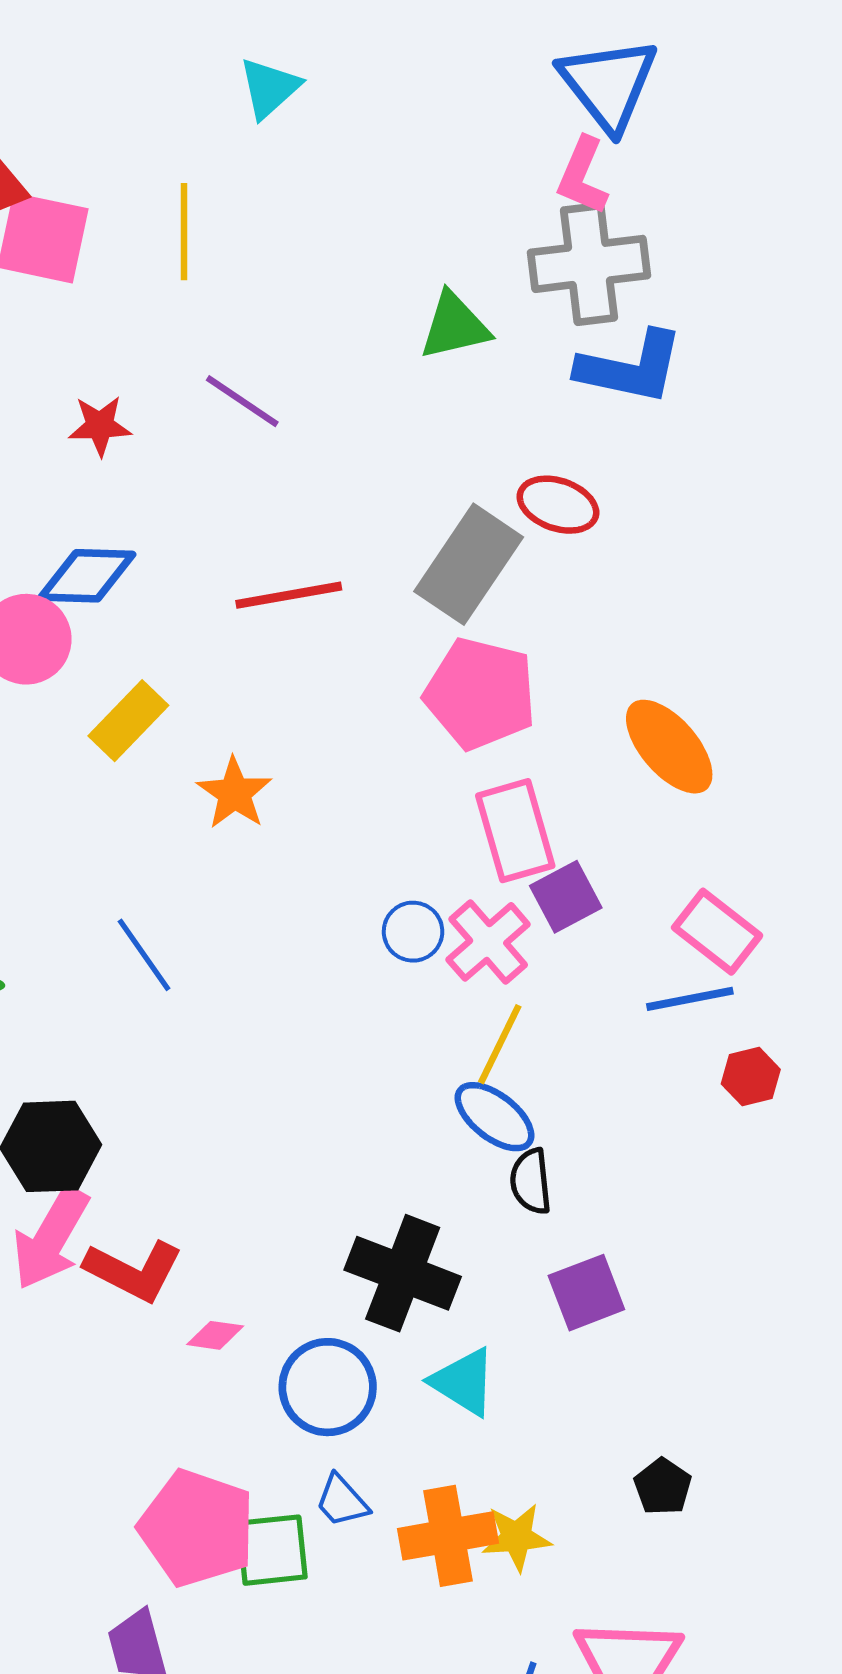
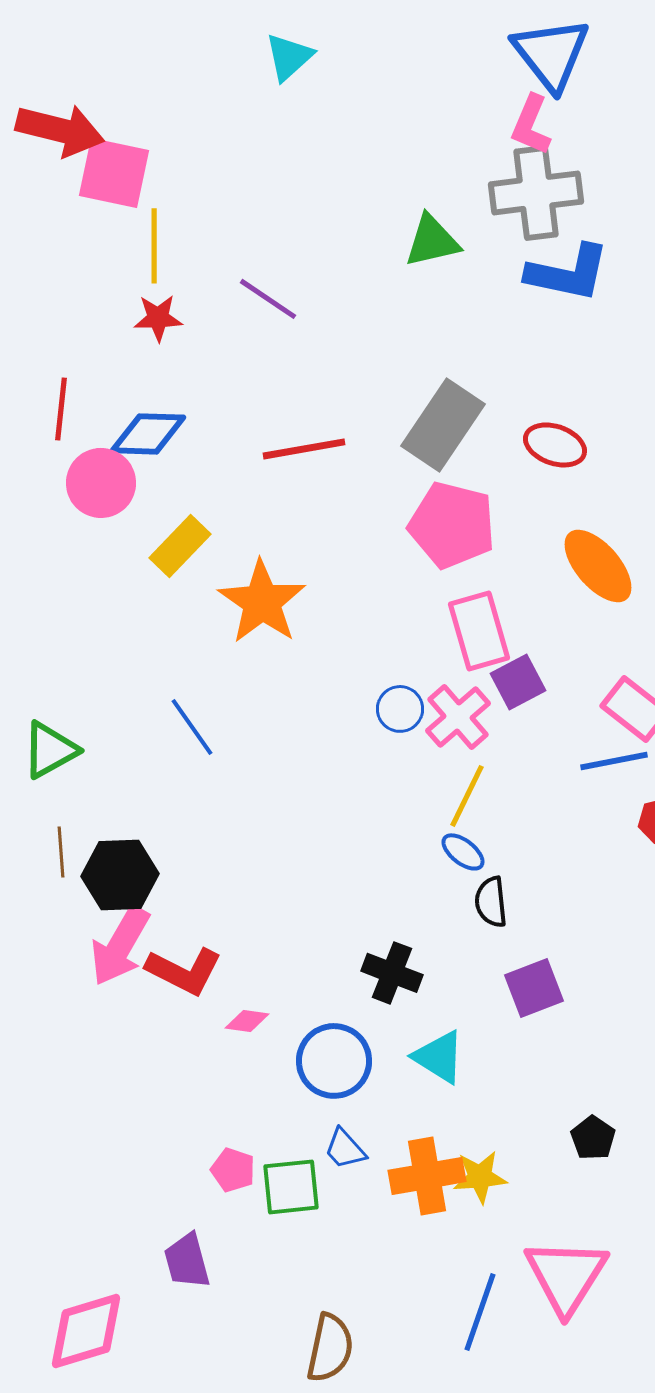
yellow line: (184, 232) -> (154, 246), moved
red ellipse: (558, 505) -> (555, 445), moved
orange star: (234, 793) -> (262, 602), size x1.5
blue ellipse: (495, 1117) -> (463, 852), size x0.7
black cross: (403, 1273) -> (392, 973), size x0.7
pink pentagon: (197, 1528) -> (233, 1170), size x0.5

